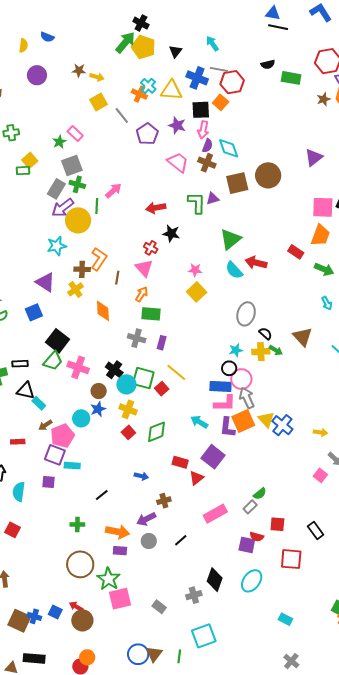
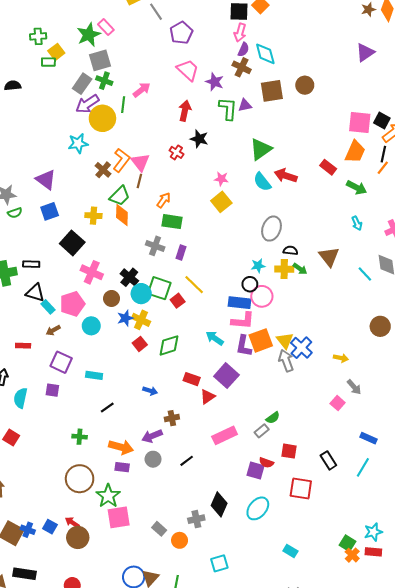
purple star: (177, 125) -> (215, 82), moved
green cross: (11, 133) -> (38, 36), moved
green star: (59, 142) -> (89, 35), size x1.6
purple triangle: (314, 157) -> (365, 52), moved
pink trapezoid: (178, 162) -> (188, 70), moved
brown circle: (268, 175) -> (305, 85), size x0.7
red arrow: (156, 208) -> (185, 111), turned 108
pink triangle: (144, 268) -> (140, 162), moved
brown cross: (82, 269) -> (103, 170), turned 35
purple triangle: (45, 282) -> (46, 180), moved
yellow cross: (75, 289) -> (93, 216), moved, turned 35
black semicircle: (265, 334) -> (290, 250), turned -40
green trapezoid: (53, 361) -> (120, 196), moved
gray arrow: (247, 398) -> (286, 361), moved
blue star: (98, 409) -> (125, 318), moved
pink pentagon: (63, 436) -> (72, 304), moved
cyan rectangle: (72, 466) -> (94, 375), moved
cyan square: (204, 636) -> (219, 563), moved, size x0.7
orange circle: (87, 657) -> (180, 540), moved

